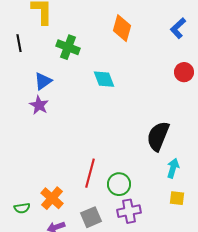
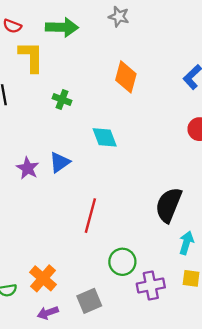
green cross: (68, 47) -> (62, 99), size x0.7
blue triangle: (43, 81) -> (60, 162), moved
red line: (90, 173) -> (90, 216), moved
purple cross: (129, 211) -> (151, 285), moved

